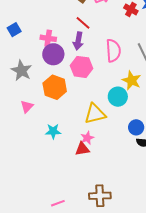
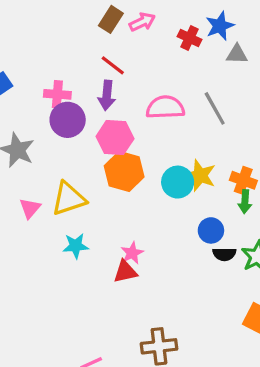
pink semicircle: (113, 51) -> (165, 107), turned -85
yellow star: (132, 80) -> (200, 175), moved
orange hexagon: (55, 87) -> (124, 171), moved
yellow triangle: (95, 114) -> (69, 199), moved

